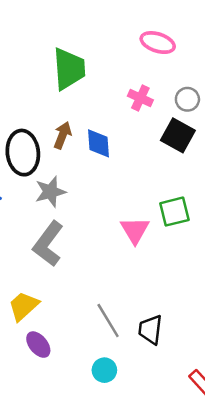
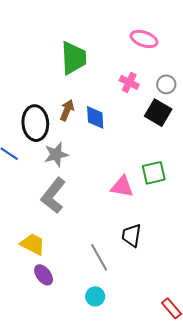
pink triangle: (135, 230) -> (122, 187), turned -50
yellow trapezoid: (24, 306) -> (33, 244), turned 68
black trapezoid: (150, 330) -> (131, 235), moved

